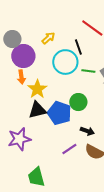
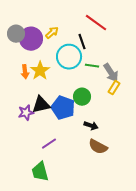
purple circle: (23, 56) -> (31, 39), moved
yellow star: (37, 89) -> (40, 71), moved
purple star: (19, 139) -> (26, 113), moved, size x0.7
purple line: (69, 149) -> (49, 144), moved

